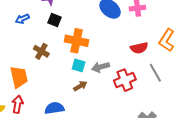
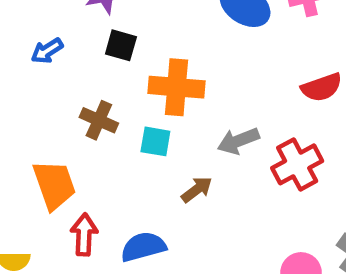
cyan square: (79, 65) -> (155, 141), moved
red arrow: (18, 104) -> (84, 235), moved

